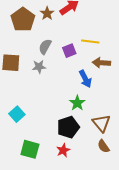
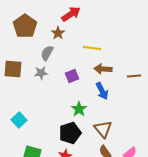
brown star: (47, 13) -> (58, 33), moved
purple square: (69, 51) -> (72, 76), moved
blue arrow: (85, 79) -> (102, 91), moved

